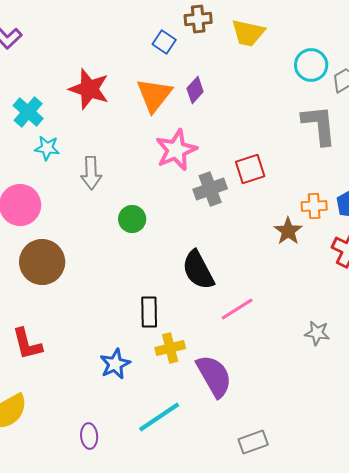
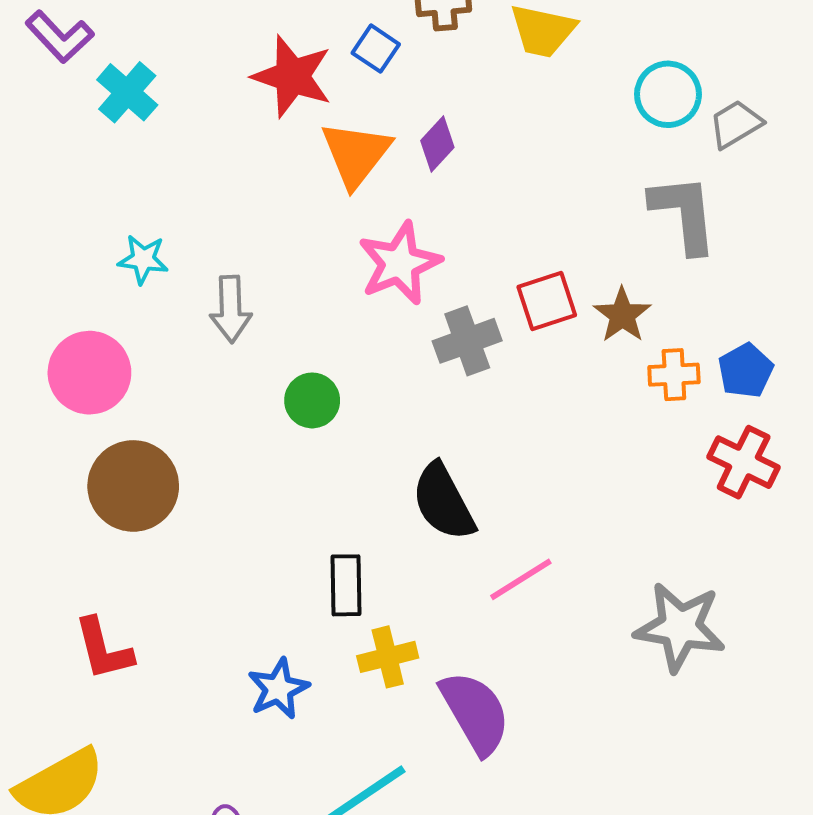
red star: (89, 89) -> (292, 76), moved
cyan cross: (28, 112) -> (127, 92), moved
brown star: (288, 231) -> (622, 315), moved
gray star: (317, 333) -> (680, 627), size x1.8

